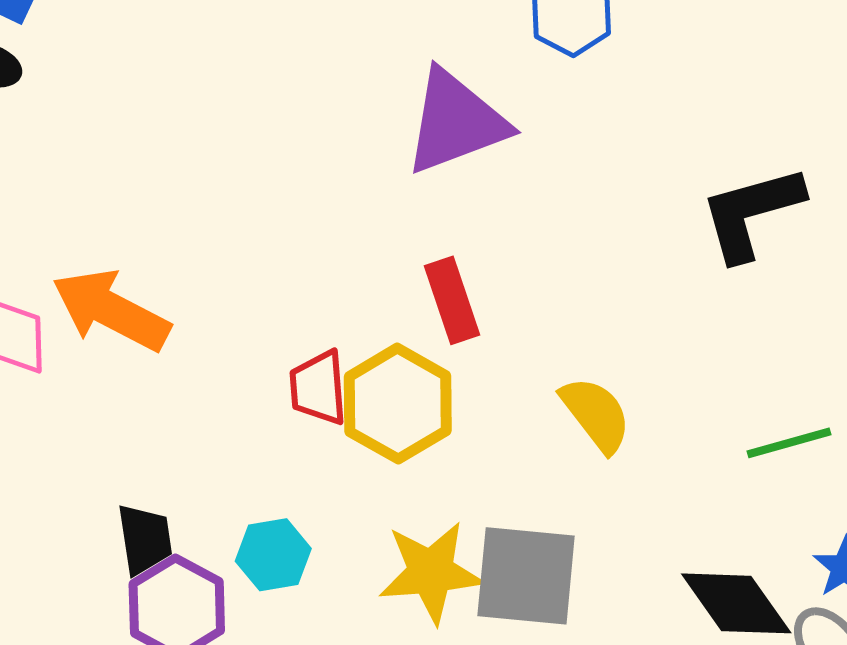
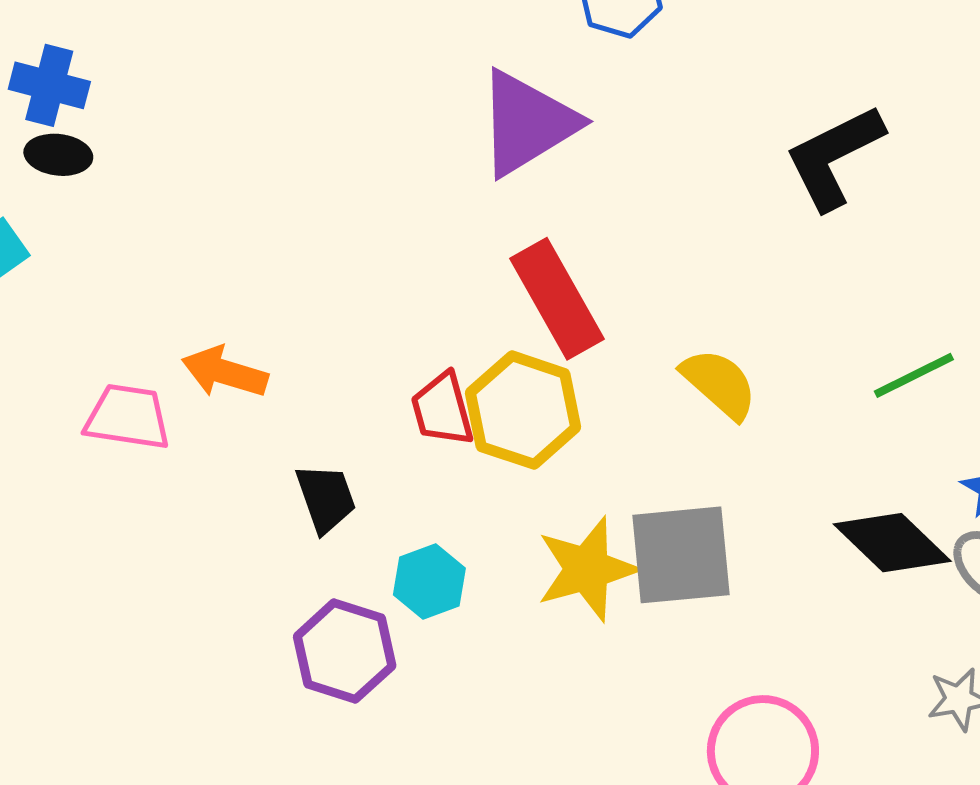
red rectangle: (452, 300) -> (557, 299), size x1.4
orange arrow: (111, 310) -> (225, 372), size x0.7
black trapezoid: (145, 539) -> (326, 498), moved

